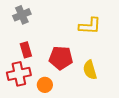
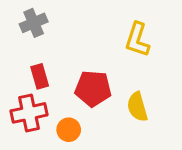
yellow L-shape: (90, 26) -> (137, 40), turned 105

